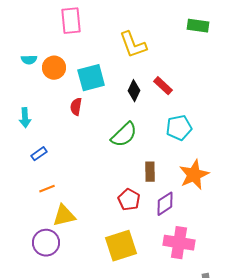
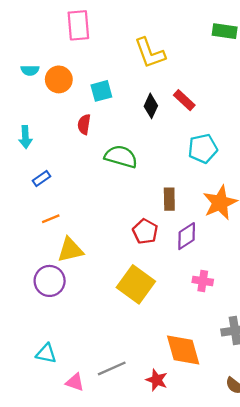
cyan square: (91, 78) -> (101, 91), size x0.7
green semicircle: (124, 135) -> (121, 157), moved, turned -120
pink cross: (179, 243) -> (203, 281), size x0.6
yellow square: (121, 246) -> (136, 284), turned -36

